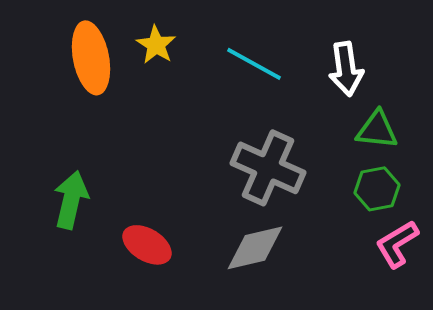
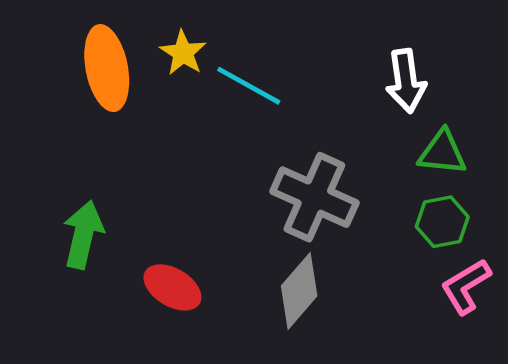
cyan line: (254, 64) -> (249, 86), moved
gray diamond: (255, 248) -> (299, 291), turned -36

